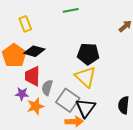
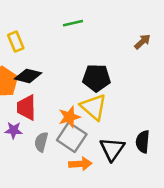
gray semicircle: (47, 88) -> (41, 142), moved
orange star: (35, 106) -> (69, 117), moved
black triangle: (85, 108) -> (112, 149), moved

